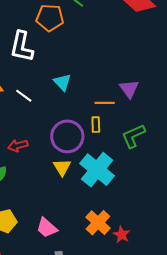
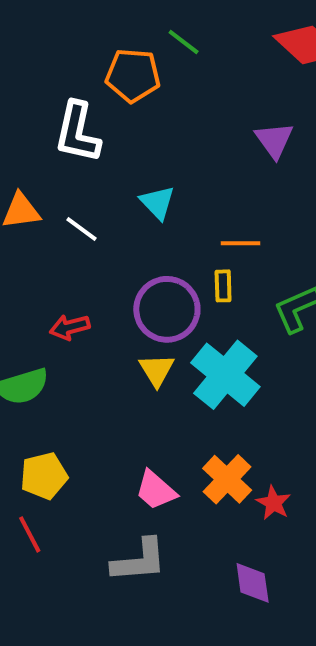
purple triangle: (129, 89) -> (274, 140), moved
pink trapezoid: (47, 228) -> (156, 490), moved

